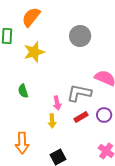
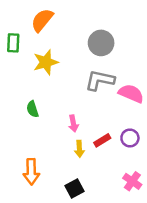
gray L-shape: (79, 93) -> (100, 80), moved
yellow arrow: (52, 121) -> (79, 149), moved

